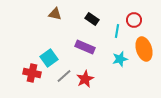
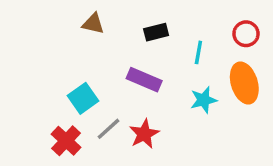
black rectangle: (92, 19) -> (156, 32), turned -48
red circle: (134, 20) -> (246, 34), moved
red cross: (32, 73) -> (66, 141), moved, turned 30

